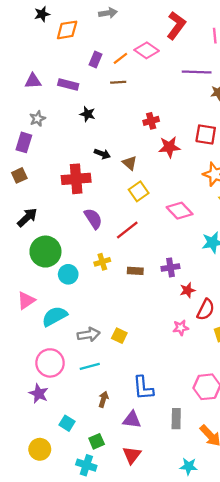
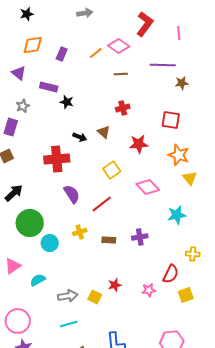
orange diamond: (67, 30) -> (33, 45), moved
purple rectangle: (95, 60) -> (62, 54), moved
purple triangle: (33, 81) -> (19, 73), turned 42
brown line: (118, 82) -> (121, 74), moved
purple rectangle: (68, 85) -> (49, 87), moved
red star: (169, 147) -> (139, 144), moved
brown triangle: (130, 163) -> (104, 132), moved
red star: (188, 290) -> (115, 285), moved
cyan semicircle: (55, 316) -> (38, 280), size x0.7
pink circle: (50, 363) -> (18, 321), moved

